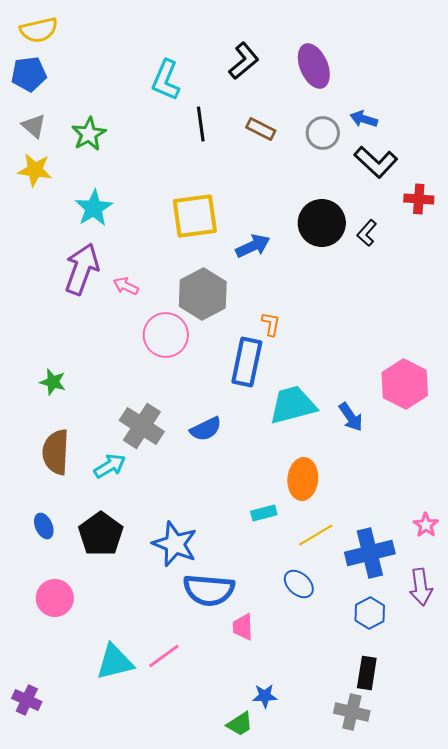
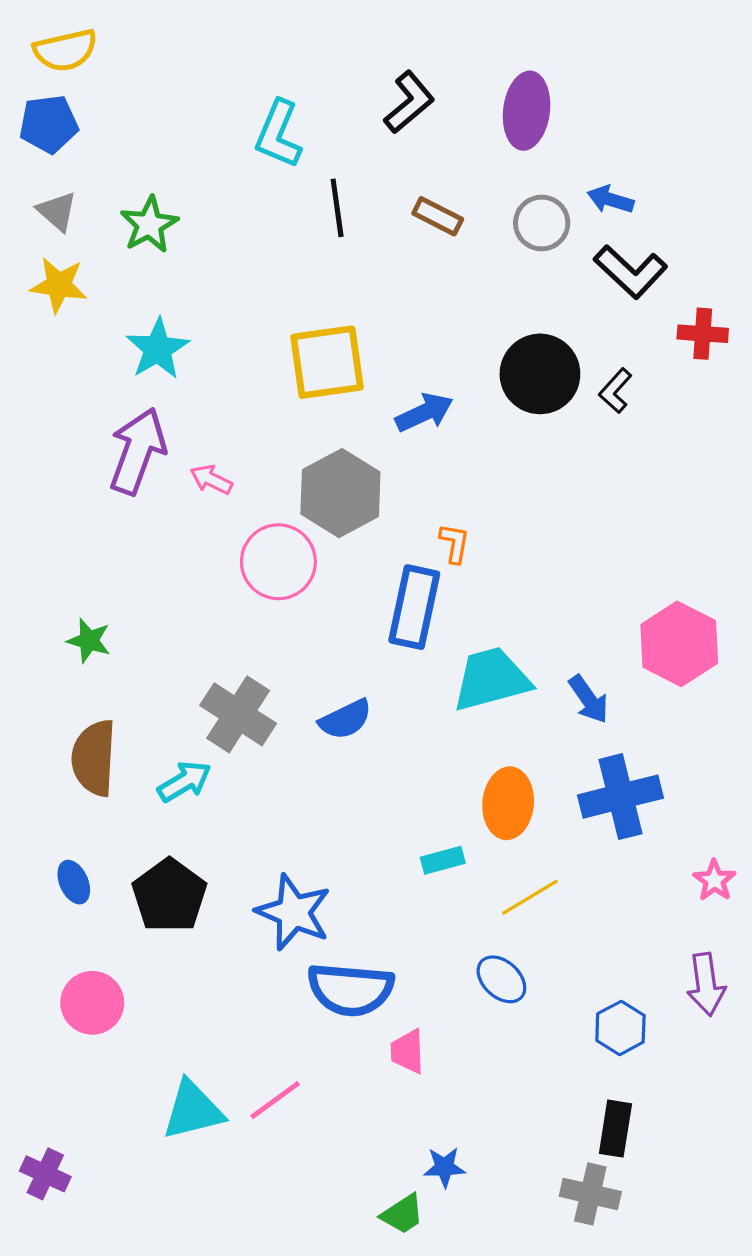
purple ellipse: (314, 66) -> (527, 111), turned 30
blue cross: (370, 553) -> (620, 797), moved

